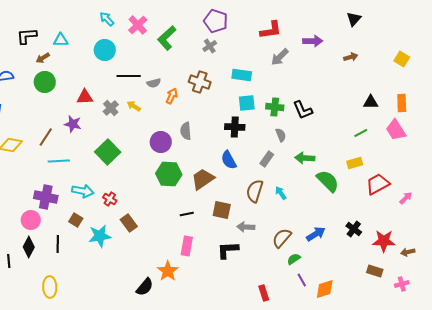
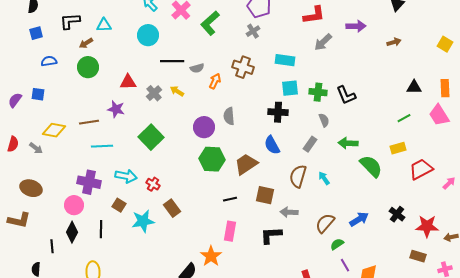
brown line: (46, 137) -> (89, 122), turned 48

